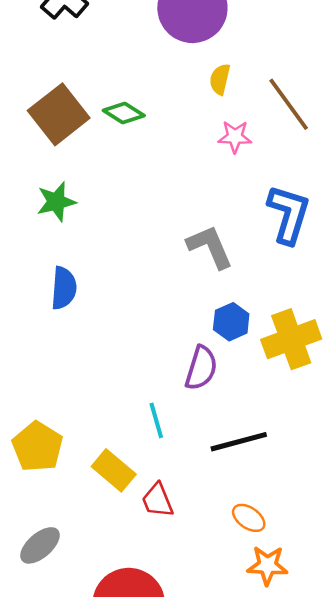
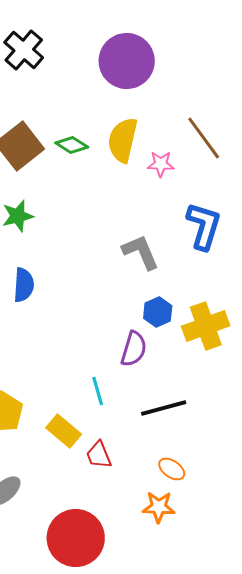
yellow semicircle: (220, 79) -> (123, 140), moved, size x1.8
orange star: (267, 565) -> (159, 507), moved

